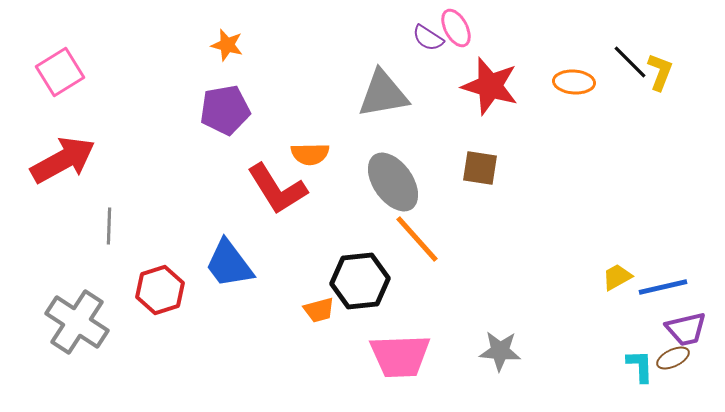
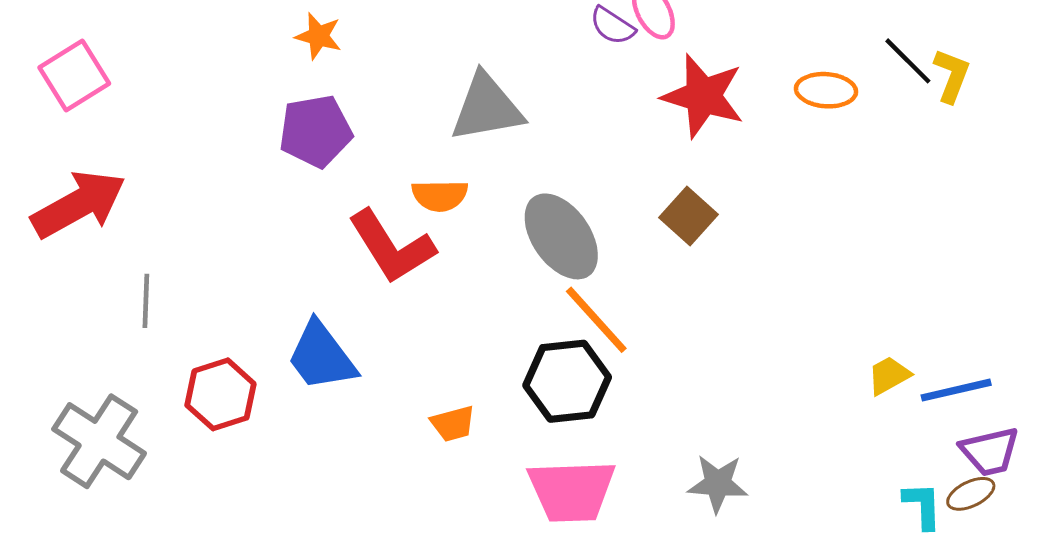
gray triangle: (383, 94) -> (487, 108), moved
brown square: (480, 168) -> (688, 216), turned 33
black hexagon: (360, 281) -> (567, 381), moved

